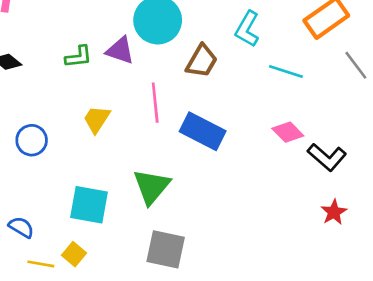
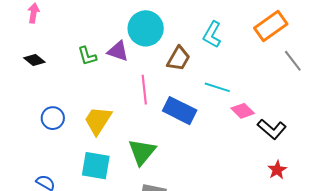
green L-shape: (79, 57) -> (87, 56), turned 80
cyan line: (286, 72) -> (217, 87), moved
yellow trapezoid: (97, 119) -> (98, 120), moved, size x1.4

